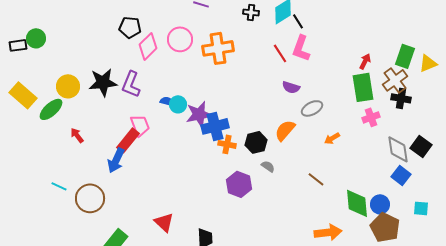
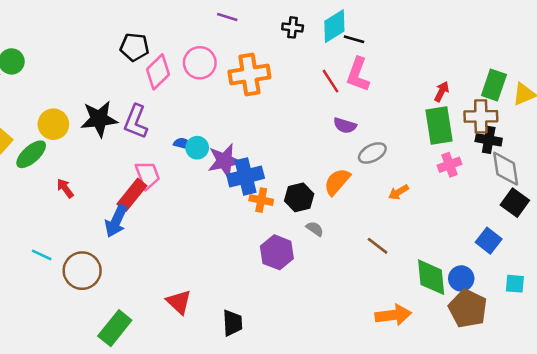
black line: (298, 21) -> (354, 39), turned -42
brown cross: (395, 80) -> (481, 116), turned 35
gray diamond: (398, 149) -> (506, 169), moved

